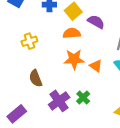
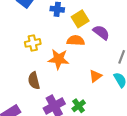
orange star: (74, 59) -> (59, 59), moved
orange triangle: (96, 66) -> (95, 76), turned 40

